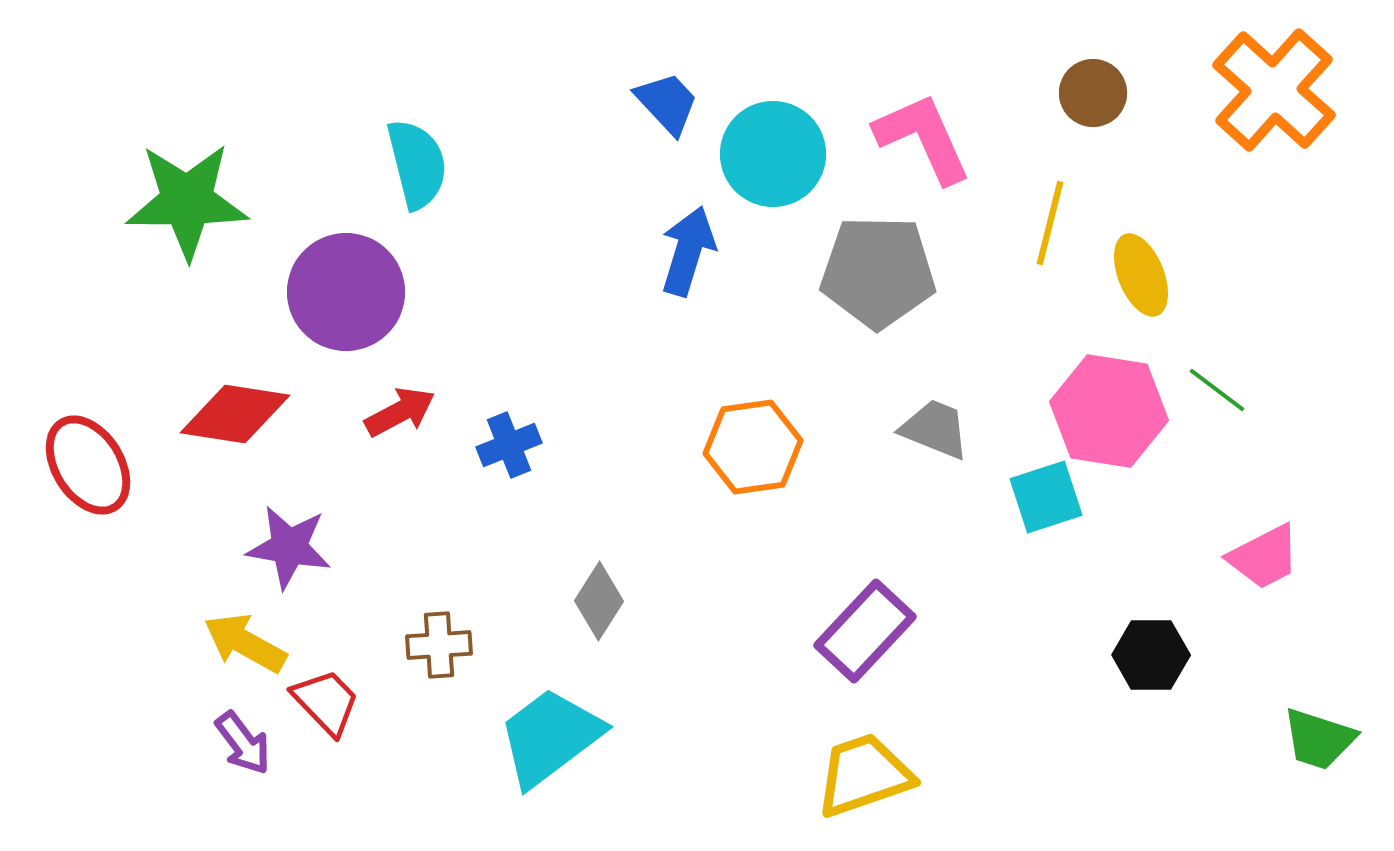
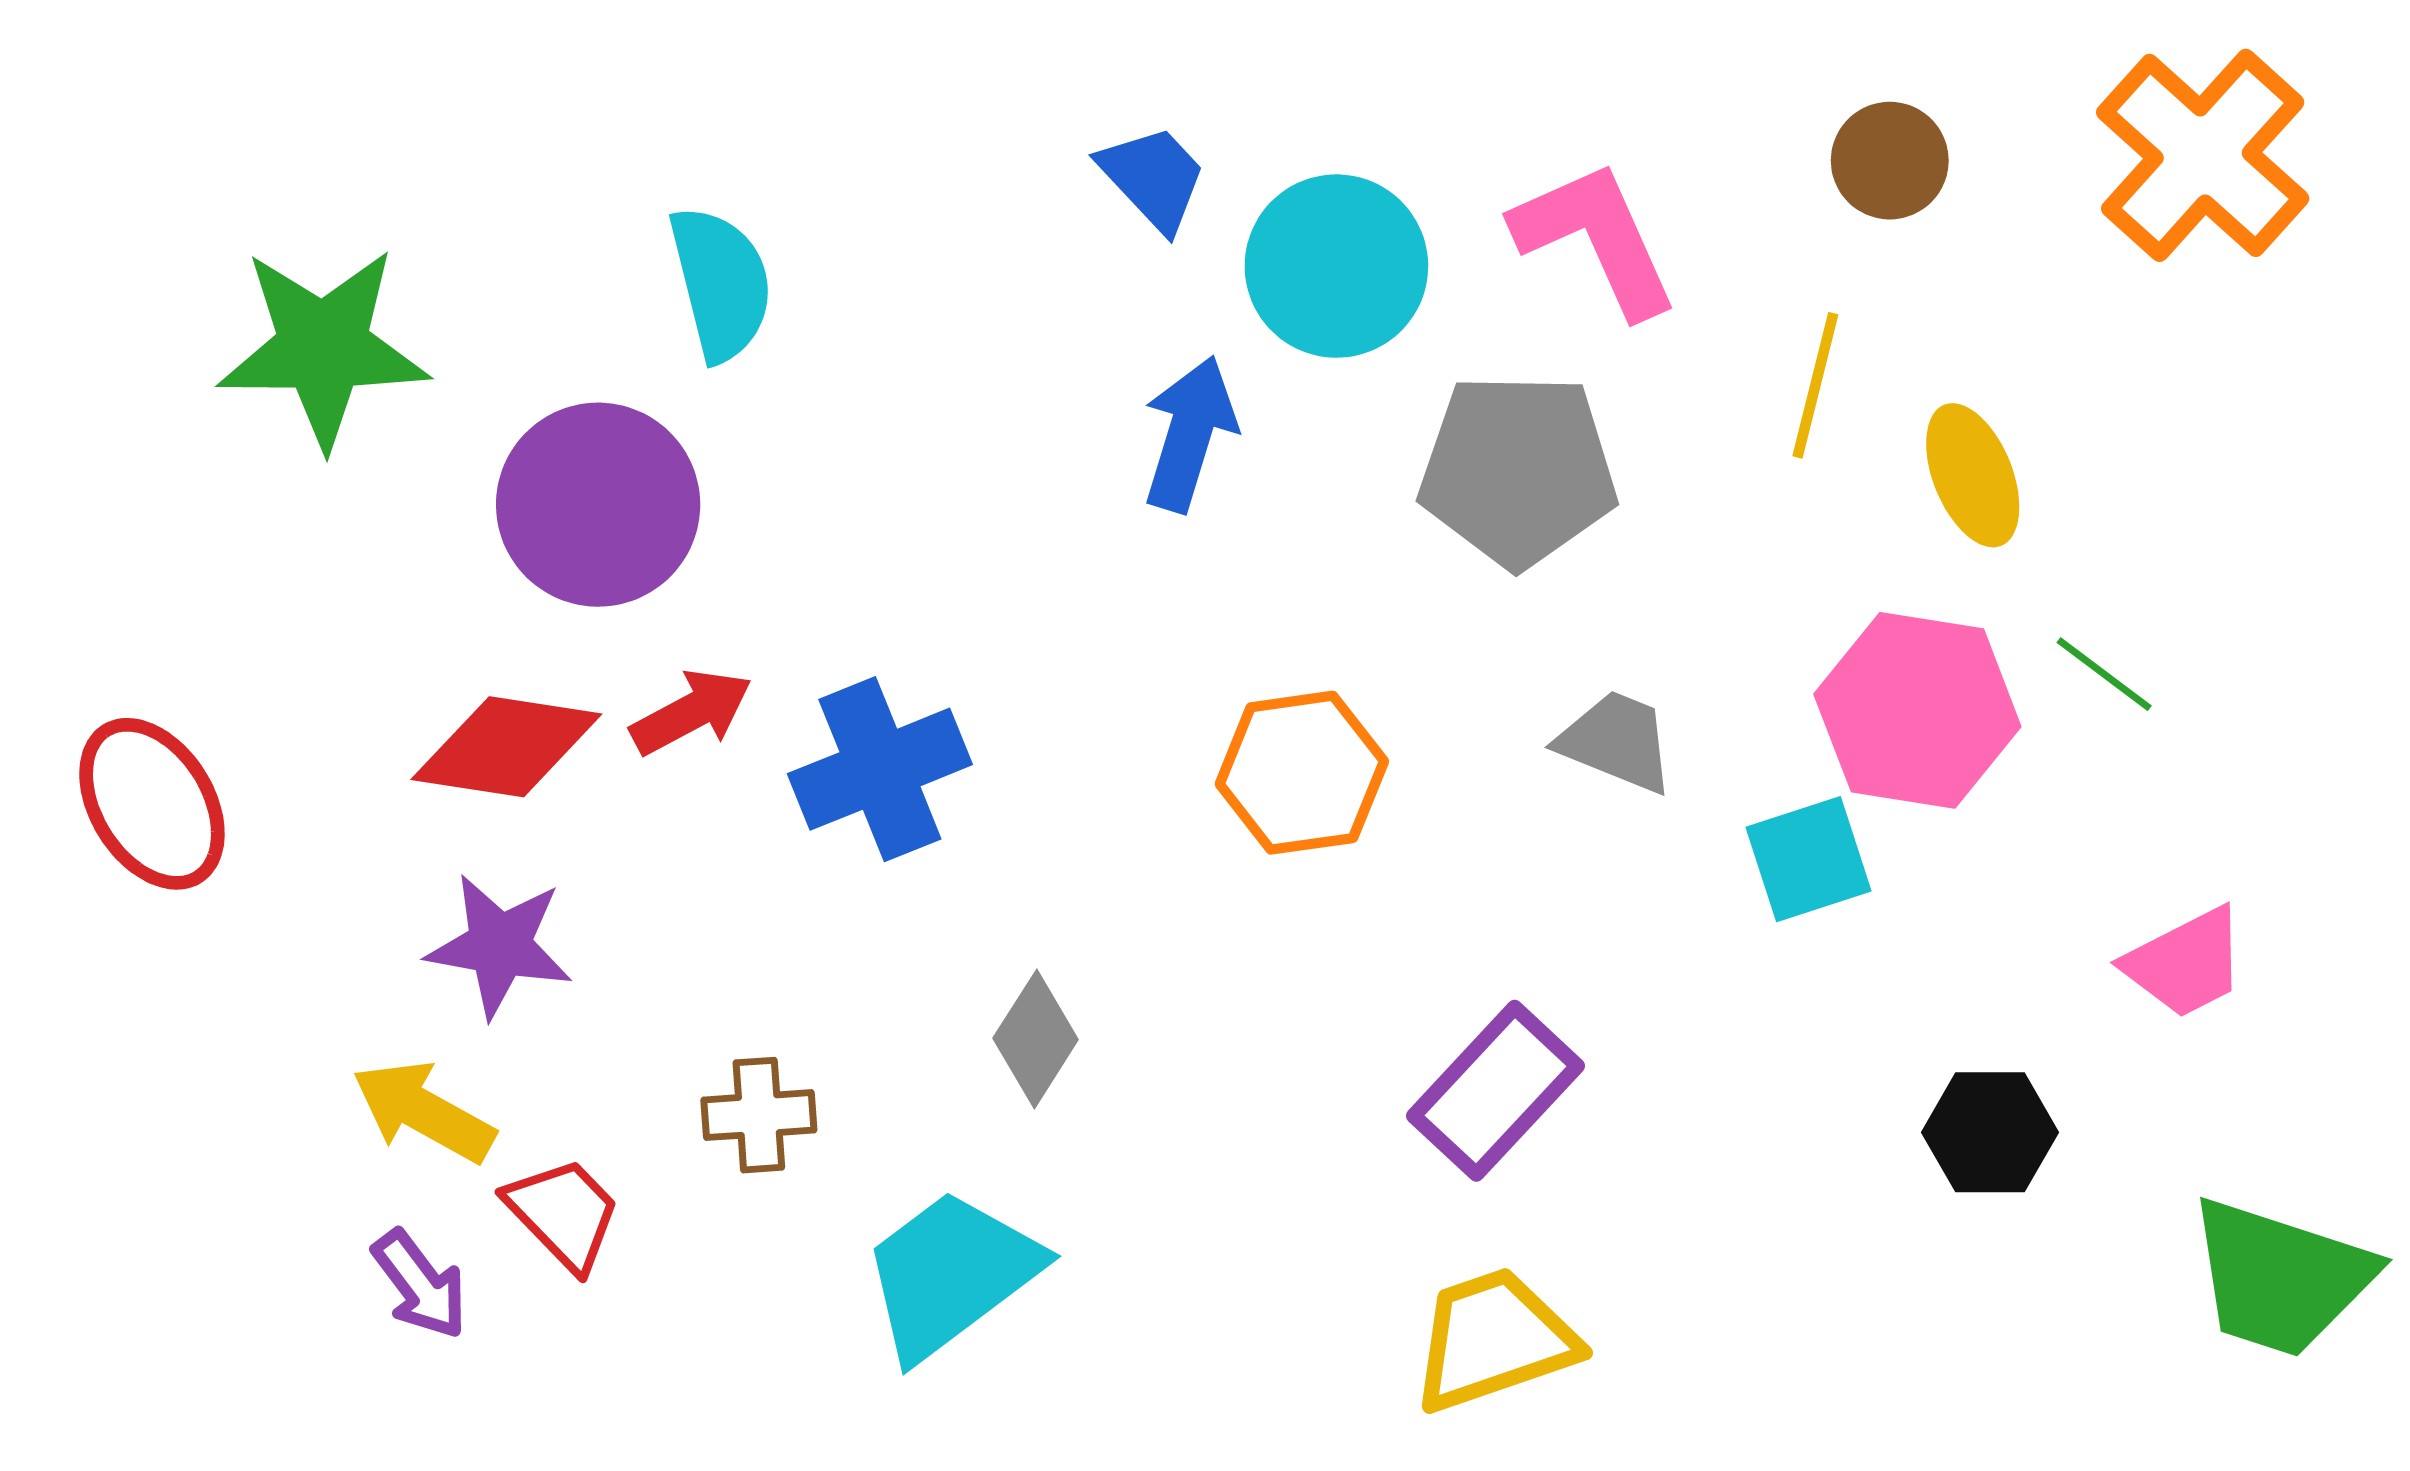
red diamond: (235, 414) -> (506, 747), moved
blue cross: (509, 445) -> (880, 769), size x1.6
green trapezoid: (1319, 739) -> (2281, 1278), size x1.5

